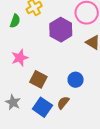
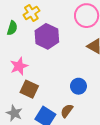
purple hexagon: (61, 30) -> (47, 36), moved
brown square: (38, 79) -> (29, 89), moved

